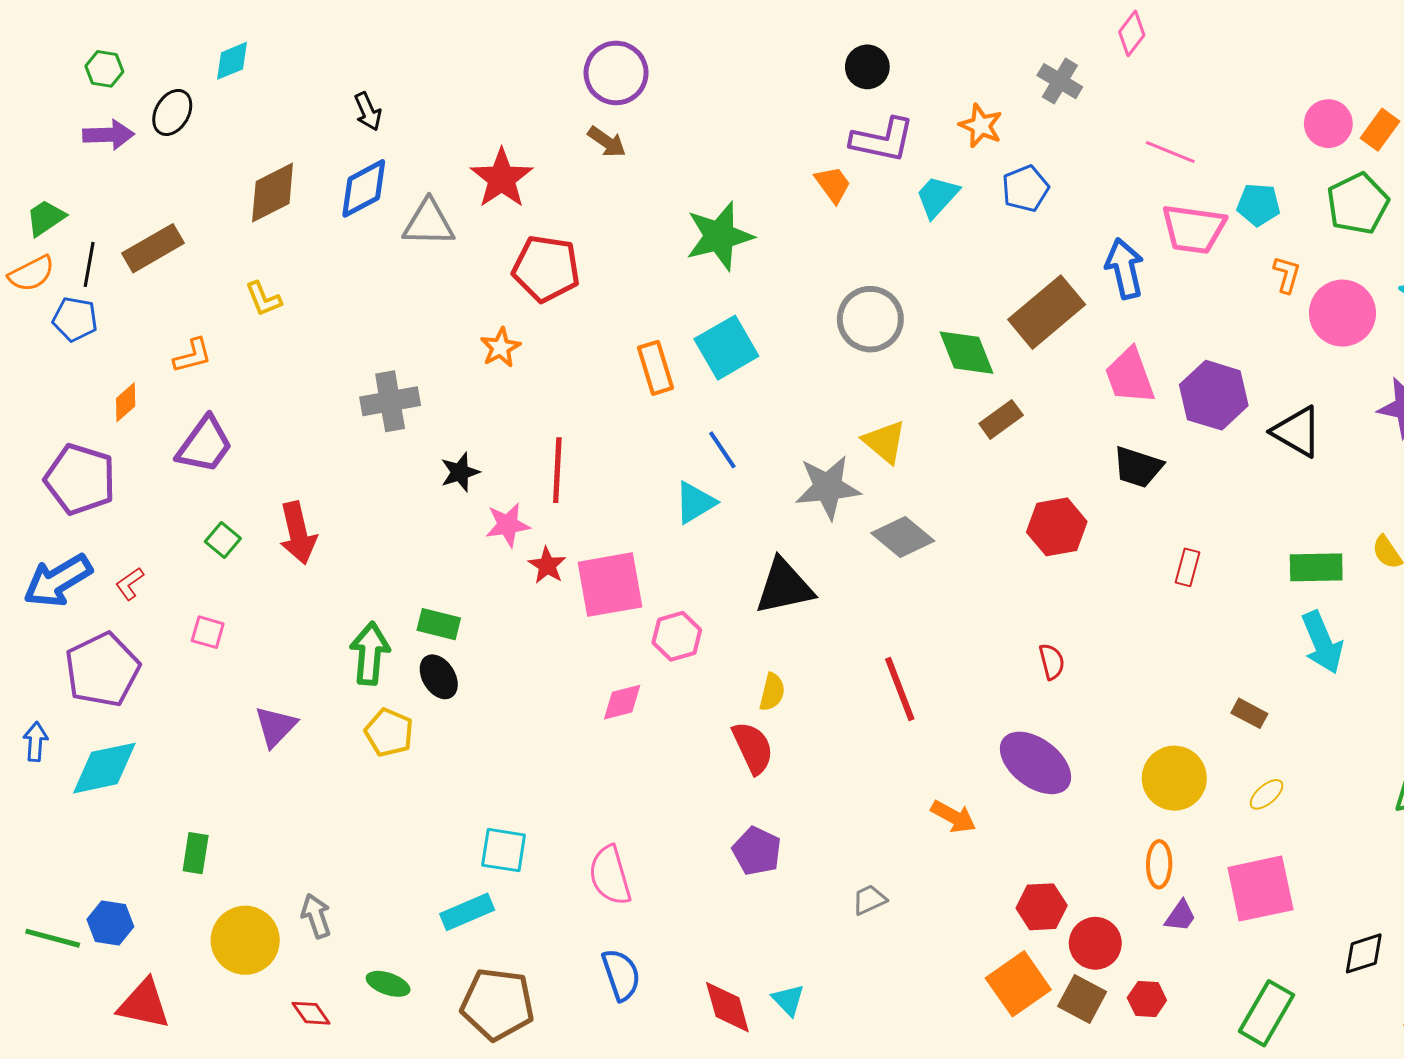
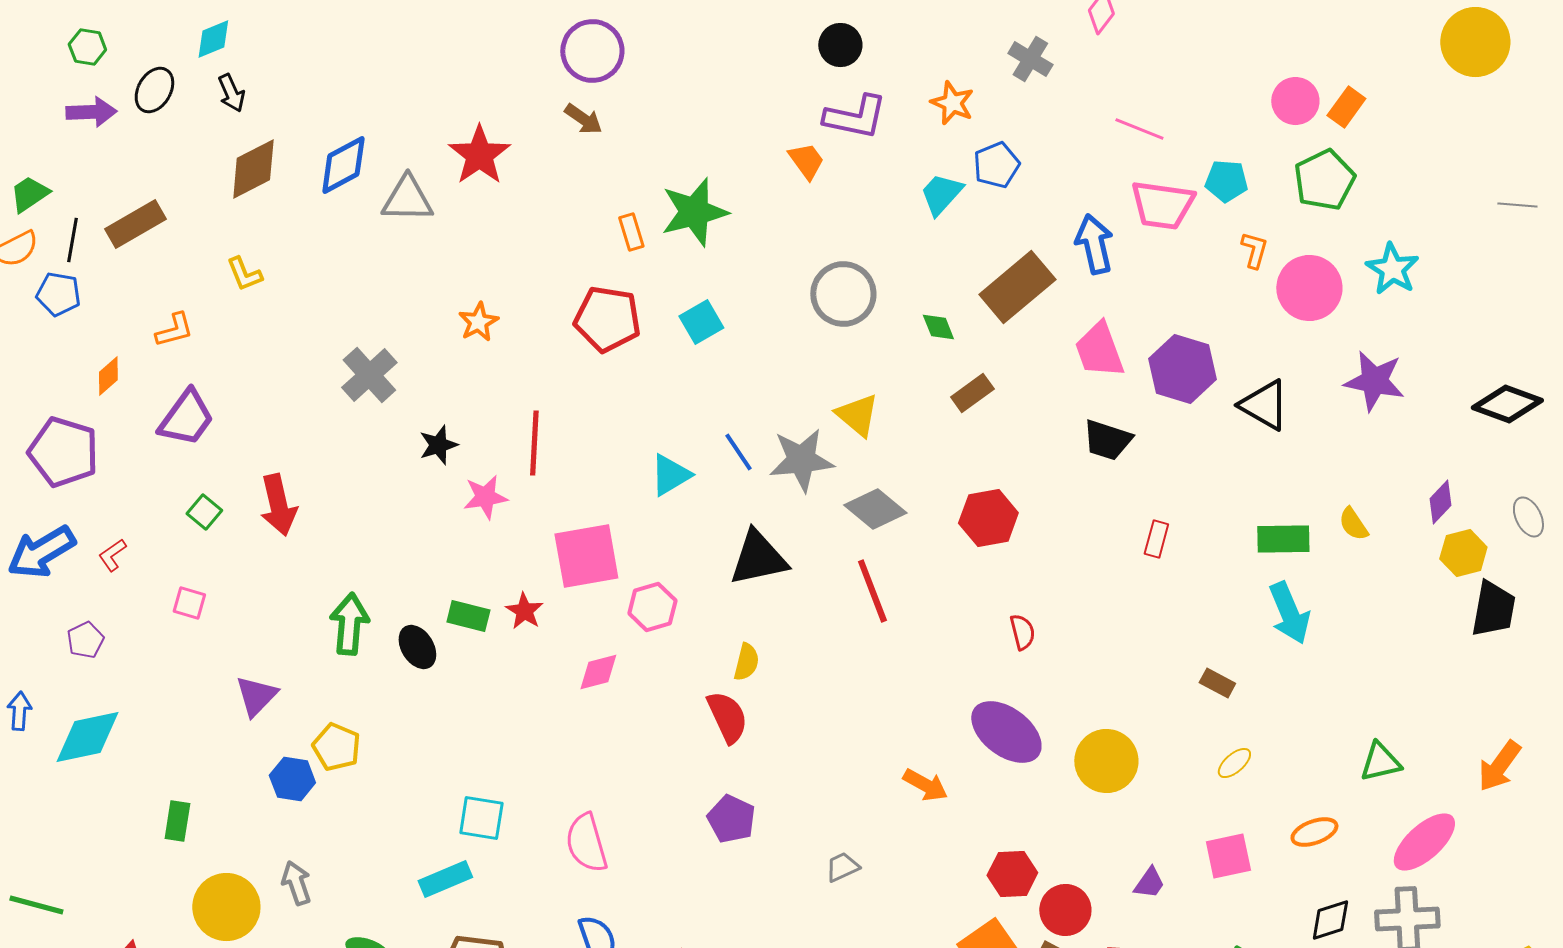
black arrow: (368, 111) -> (231, 93), moved
cyan trapezoid: (937, 197) -> (941, 194), moved
red pentagon: (546, 268) -> (607, 319), moved
cyan square: (726, 348) -> (701, 322), size x0.7
green diamond: (967, 353) -> (938, 327), size x0.6
orange rectangle: (656, 368) -> (631, 232), moved, size x0.7
gray cross: (390, 401) -> (369, 375), turned -32
blue line: (722, 450) -> (738, 452), moved
red hexagon: (1057, 527) -> (988, 518), moved
red star: (547, 565) -> (524, 611), moved
green rectangle: (439, 624) -> (468, 616), moved
purple pentagon: (102, 670) -> (85, 640), size x0.5
red line: (900, 689) -> (872, 591), moved
yellow pentagon: (389, 733) -> (336, 747), moved
yellow circle: (1174, 778) -> (1106, 761), moved
orange ellipse: (1159, 864) -> (1314, 832), moved, turned 69
pink square: (1260, 889) -> (1228, 856), size x0.7
blue hexagon: (110, 923) -> (292, 779), moved

